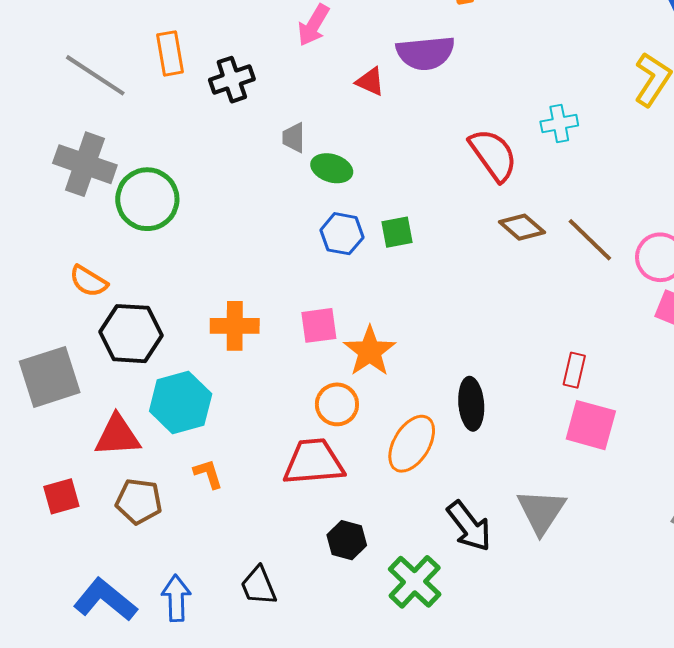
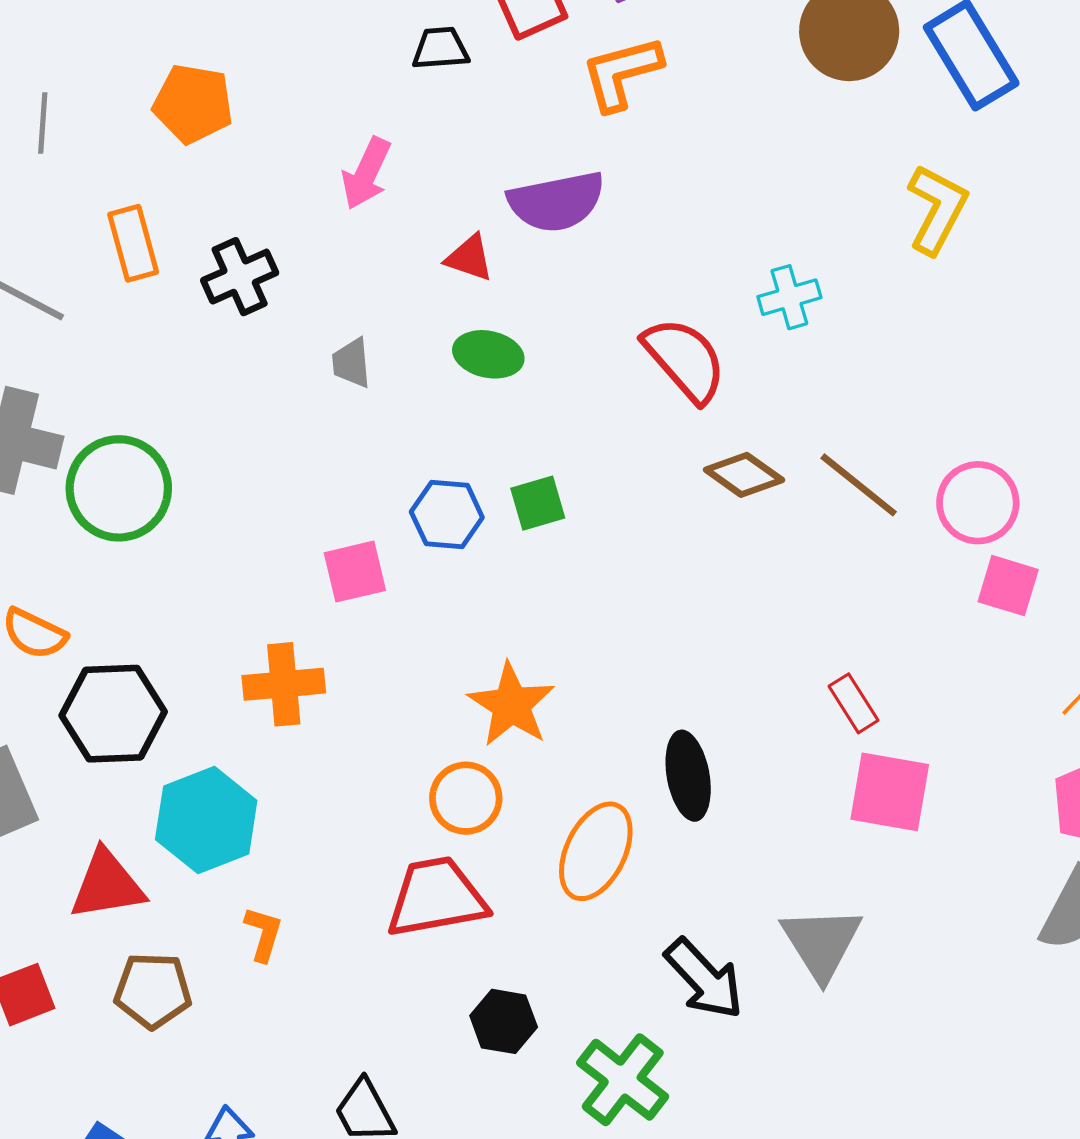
green ellipse: (332, 168) -> (488, 354), moved
pink square: (319, 325) -> (355, 572), moved
red rectangle: (574, 370) -> (853, 703), turned -40
orange L-shape: (208, 474) -> (263, 934), turned 40

